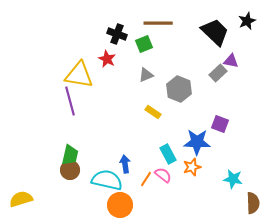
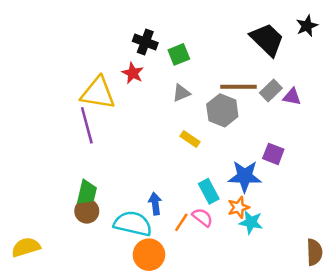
brown line: (158, 23) -> (239, 87), moved
purple triangle: (231, 61) -> (292, 97), moved
cyan star: (233, 179) -> (251, 222), moved

